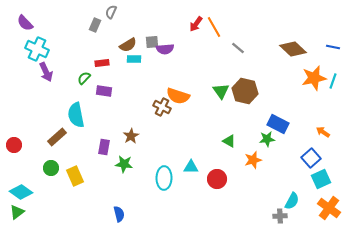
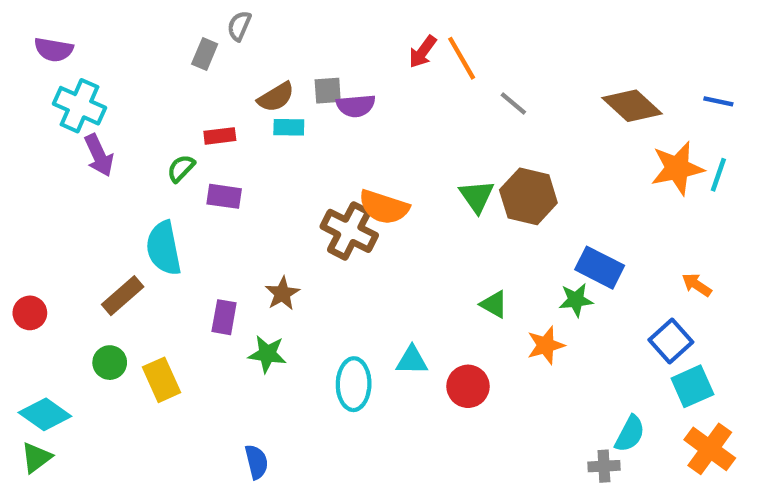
purple semicircle: (25, 23) -> (54, 50), turned -36
brown cross: (162, 107) -> (349, 231), size x1.4

